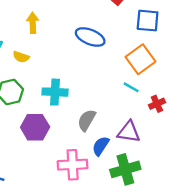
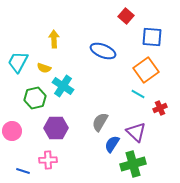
cyan cross: (55, 92) -> (63, 86), moved, turned 30
purple triangle: (129, 132) -> (136, 132), turned 35
pink cross: (73, 165) -> (48, 160), moved, size x0.7

